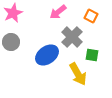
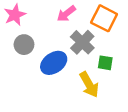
orange square: (91, 16) -> (104, 18), size x1.6
gray circle: (11, 42) -> (24, 45), moved

